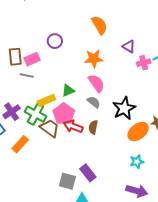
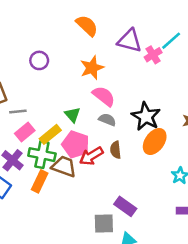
purple triangle: (129, 46) -> (130, 41), size x1.5
pink rectangle: (32, 59) -> (25, 132), moved
green triangle: (68, 90) -> (73, 115), turned -32
red arrow: (73, 126) -> (91, 156), turned -36
orange ellipse: (138, 132) -> (155, 142), moved
orange rectangle: (20, 144) -> (40, 181), moved

